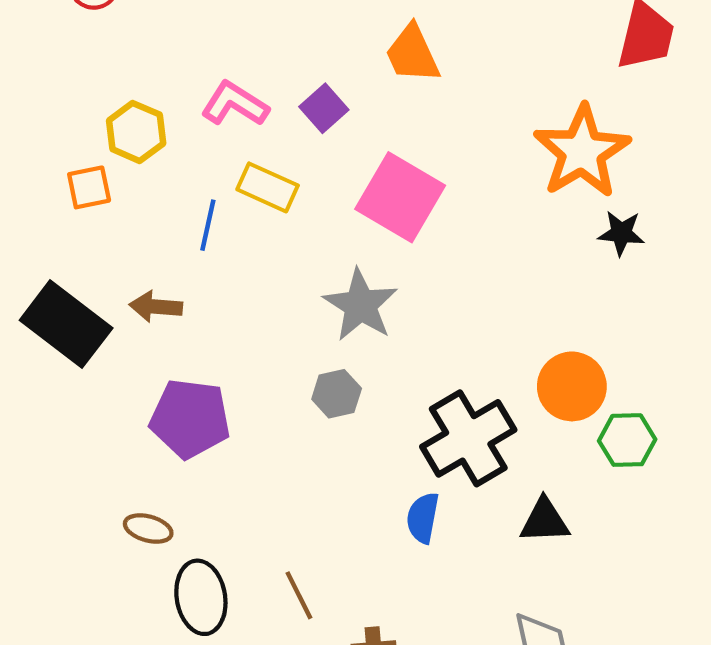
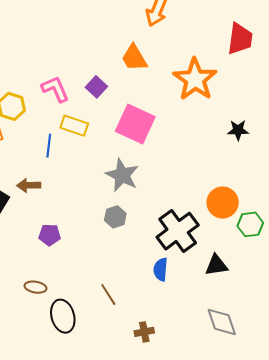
pink L-shape: (235, 104) -> (55, 89), turned 40
orange star: (582, 152) -> (195, 79), moved
purple pentagon: (190, 418) -> (50, 235), size x0.6
brown line: (299, 595) -> (108, 295), moved

